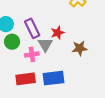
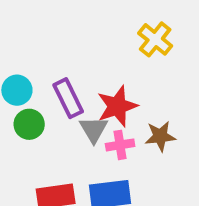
red star: (58, 33) -> (117, 106), size x1.5
pink cross: (32, 54) -> (120, 145), moved

